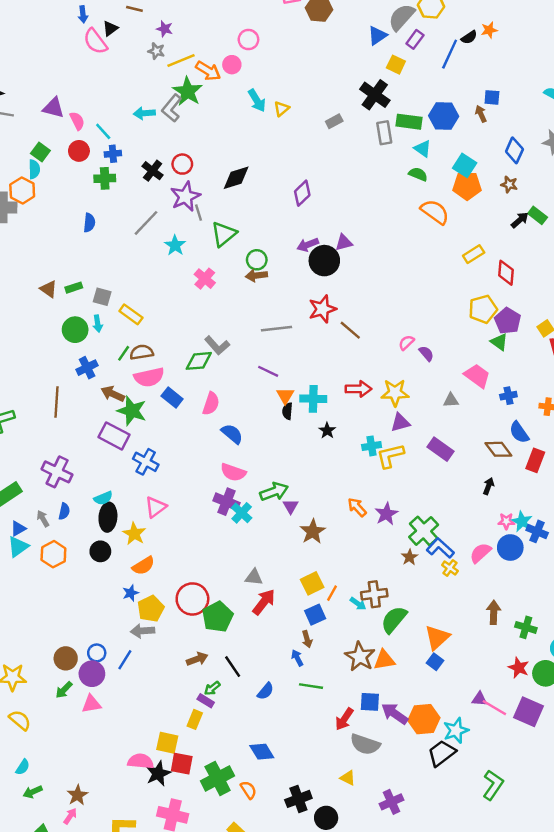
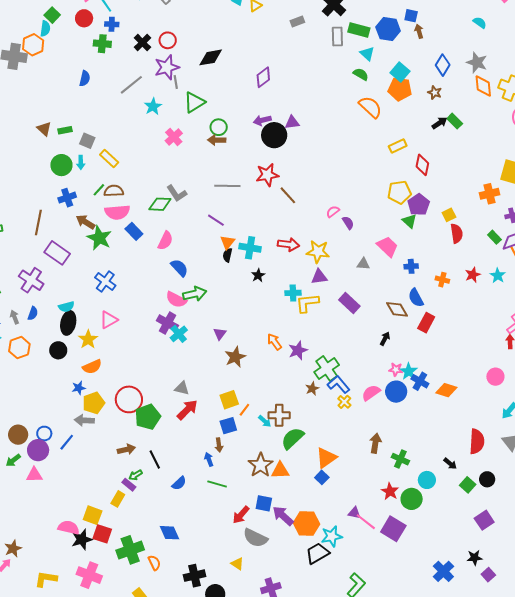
blue square: (492, 97) -> (411, 16), moved
purple rectangle: (114, 436) -> (57, 253), moved
green arrow: (274, 492) -> (195, 294), moved

